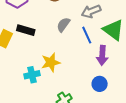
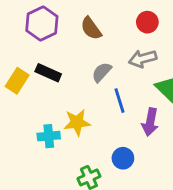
blue line: (87, 35) -> (120, 101), moved
blue circle: (100, 84) -> (123, 158), moved

